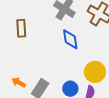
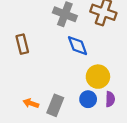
yellow circle: (95, 72) -> (98, 77), moved

